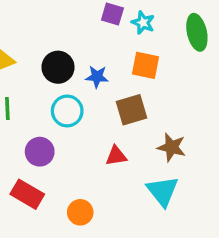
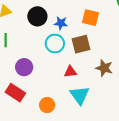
cyan circle: (67, 111) -> (55, 44), moved
cyan triangle: (163, 191) -> (80, 95), moved

